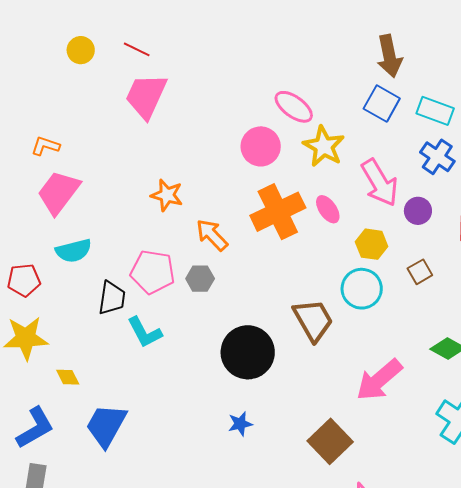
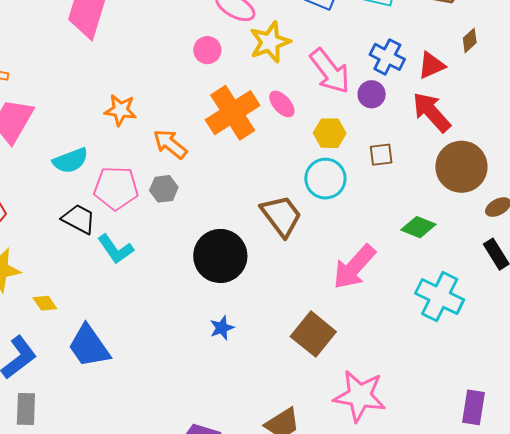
pink circle: (261, 146) -> (207, 50), size x0.7
yellow star: (324, 146) -> (270, 42), turned 30
blue cross: (437, 157) -> (387, 57), moved
cyan semicircle: (74, 251) -> (70, 161), moved
brown square: (420, 272) -> (381, 155), turned 30
black trapezoid: (112, 298) -> (79, 219), turned -63
blue trapezoid: (106, 425) -> (89, 346), turned -57

